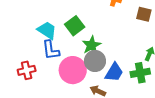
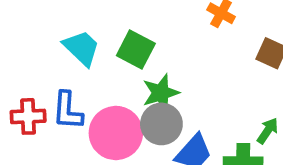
green square: (75, 26) -> (136, 49), turned -36
blue L-shape: (51, 50) -> (68, 111), moved

